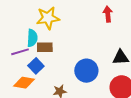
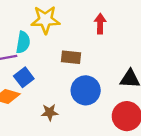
red arrow: (108, 14) -> (100, 24), moved
brown rectangle: (45, 47) -> (71, 57), moved

